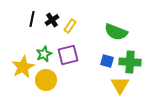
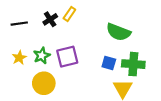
black line: (32, 19) -> (19, 24), moved, turned 70
yellow rectangle: (70, 26) -> (69, 14), moved
yellow star: (23, 67) -> (19, 58), moved, size x0.6

